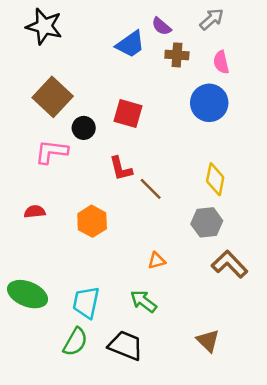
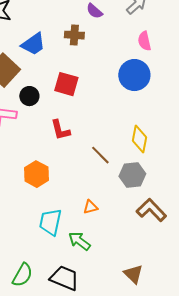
blue trapezoid: (130, 44) -> (33, 44), moved
brown cross: (177, 55) -> (74, 35), moved
brown line: (151, 189) -> (100, 155), moved
cyan trapezoid: (86, 302) -> (50, 222), moved

